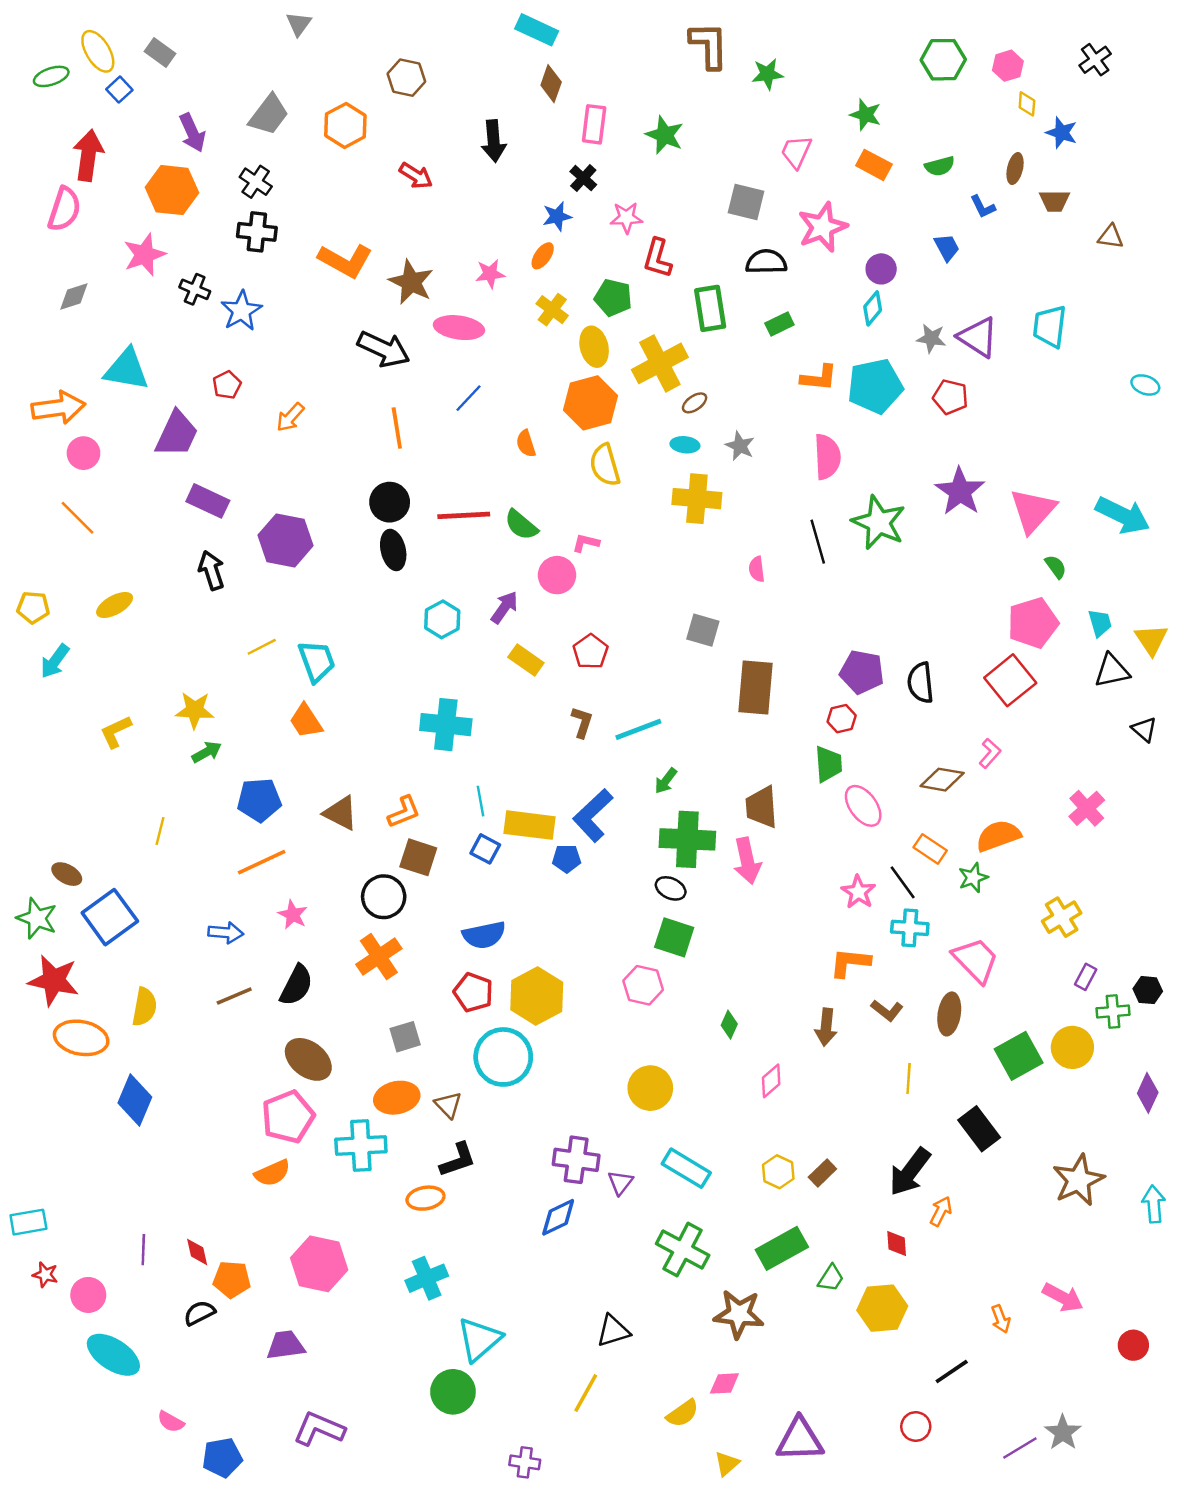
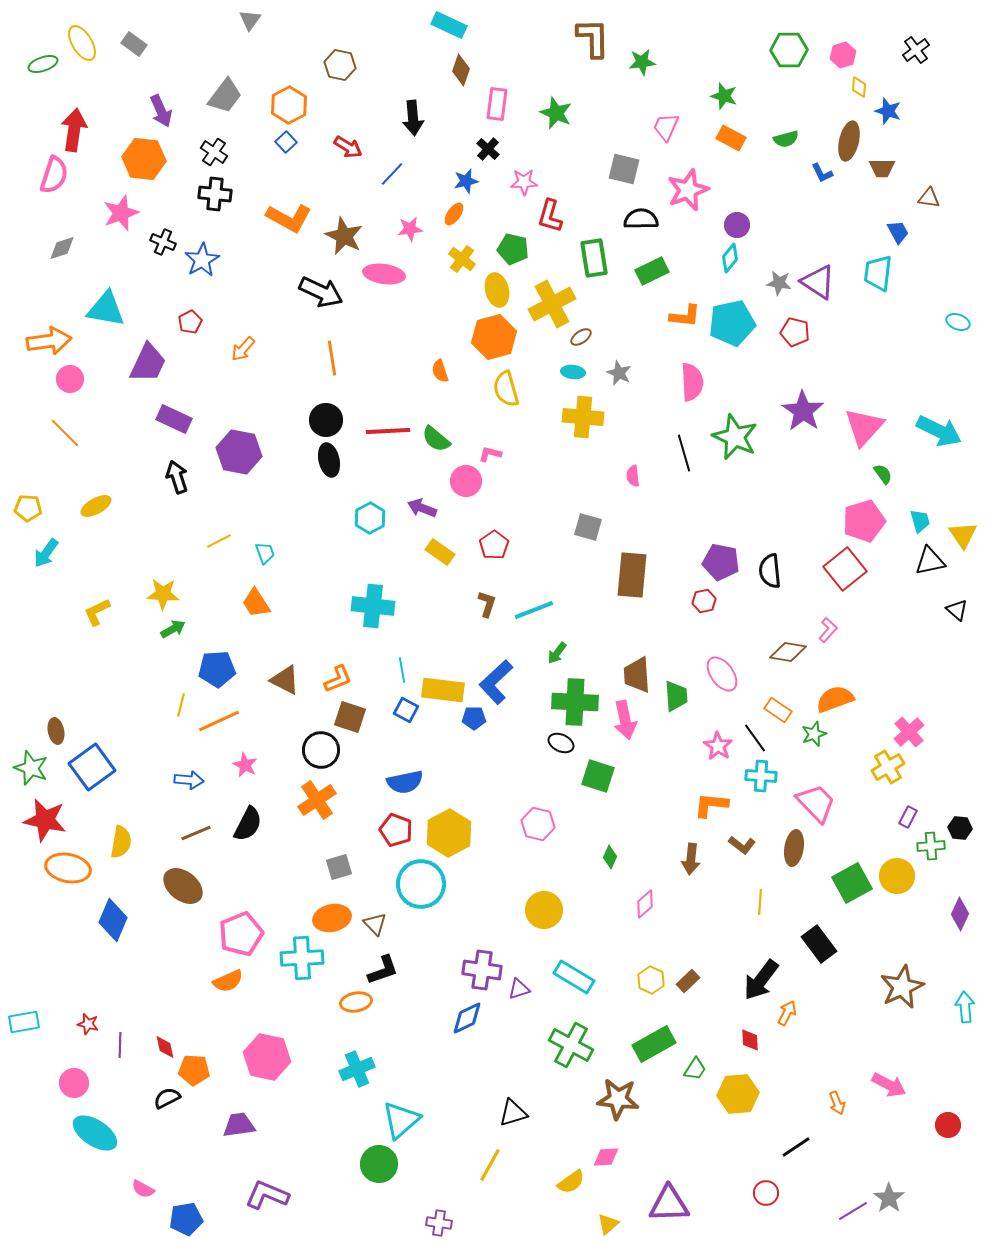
blue square: (119, 90) -> (286, 142), moved
brown ellipse: (1015, 169) -> (849, 141), size x1.5
blue trapezoid: (947, 247) -> (898, 232), moved
green rectangle: (779, 324) -> (652, 271), size x1.4
blue line: (469, 398) -> (392, 174), moved
purple arrow: (504, 607) -> (422, 508), turned -104
cyan trapezoid: (317, 661) -> (265, 553), size x0.6
green trapezoid: (828, 764) -> (676, 696), moved
pink cross: (1087, 808) -> (909, 732), moved
yellow line: (160, 831) -> (181, 705), moved
brown ellipse: (67, 874) -> (56, 731), turned 50
green square: (674, 937) -> (598, 776), moved
brown ellipse: (308, 1059) -> (183, 886), moved
purple triangle: (620, 1183) -> (519, 989), turned 35
red star: (45, 1275) -> (88, 1024), moved

